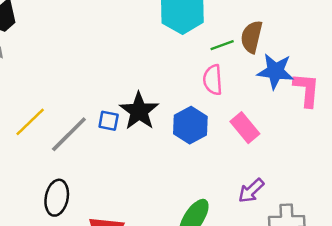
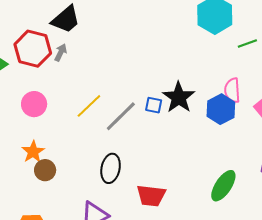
pink semicircle: (213, 80) -> (232, 90), moved

